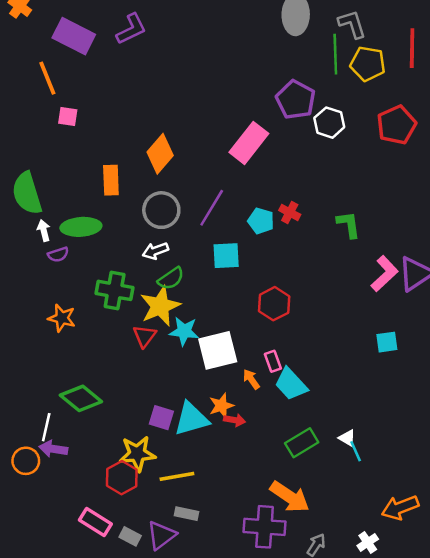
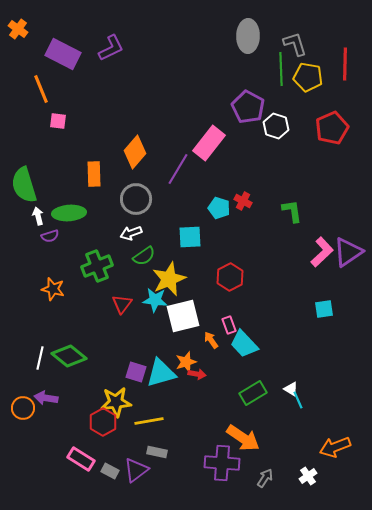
purple line: (212, 208) -> (178, 169), moved
green cross: (115, 290) -> (97, 266), turned -32
yellow star: (160, 306) -> (169, 279), moved
white line: (46, 427) -> (40, 358), moved

